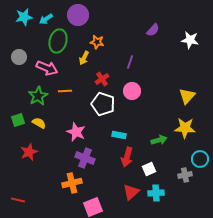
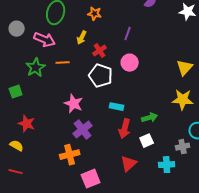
yellow arrow: (84, 58) -> (82, 38), moved
yellow semicircle: (39, 123) -> (17, 146), moved
green arrow: (159, 140) -> (150, 118), moved
red star: (29, 152) -> (27, 124), turned -30
purple cross: (85, 158) -> (83, 130), turned 30
cyan cross: (156, 193) -> (167, 165), moved

